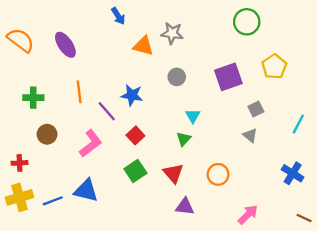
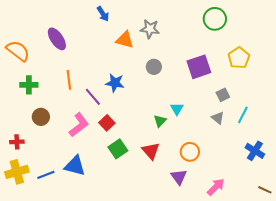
orange semicircle: (21, 40) -> (18, 51), moved
cyan triangle: (193, 116) -> (177, 109), moved
cyan line: (298, 124) -> (243, 115), moved
red square: (135, 135) -> (107, 123), moved
purple triangle: (185, 207) -> (179, 177), moved, turned 48

